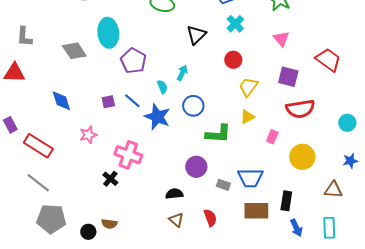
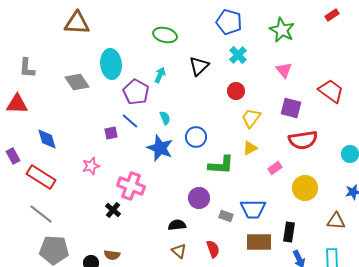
cyan arrow: (182, 73) -> (160, 75), moved
blue diamond: (61, 101) -> (47, 139), moved
blue line: (132, 101) -> (130, 121), moved
pink rectangle: (272, 137) -> (275, 168), turned 32

